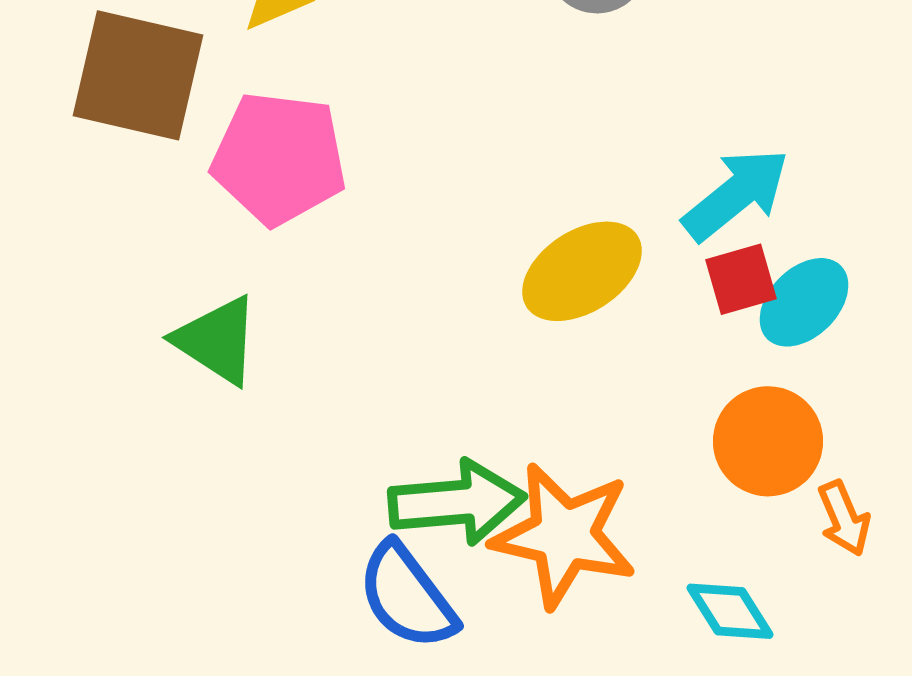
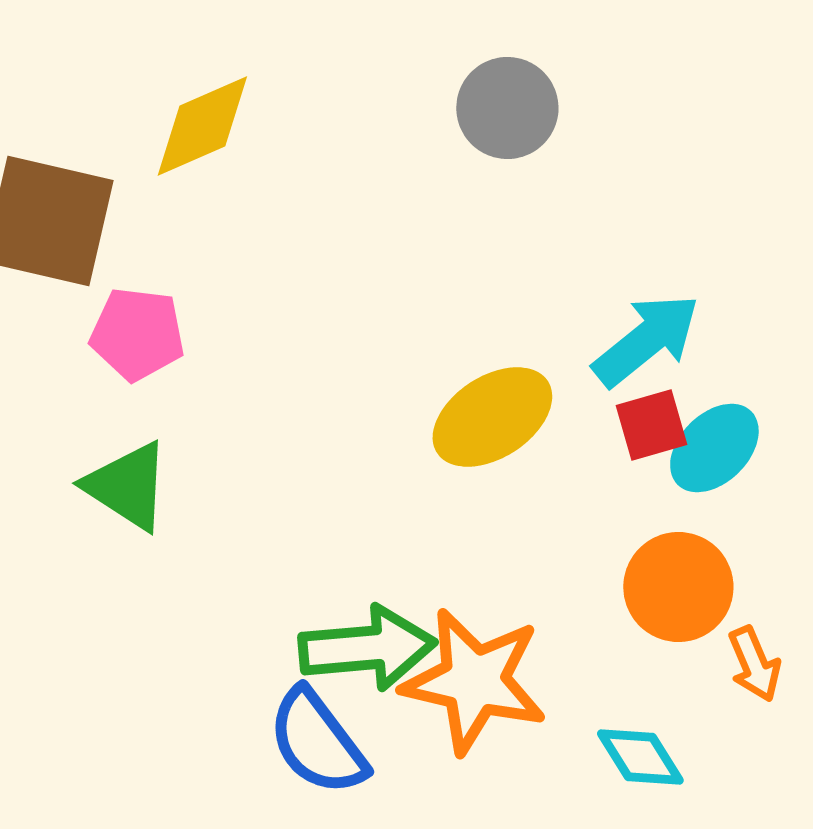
pink pentagon: (279, 158) -> (137, 334), moved, size x0.7

